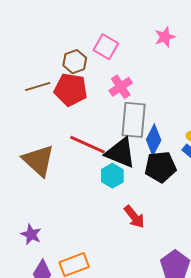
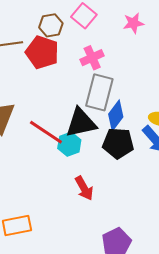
pink star: (165, 37) -> (133, 23), moved
red line: (88, 145) -> (46, 132), moved
black triangle: (120, 153) -> (81, 123), turned -44

